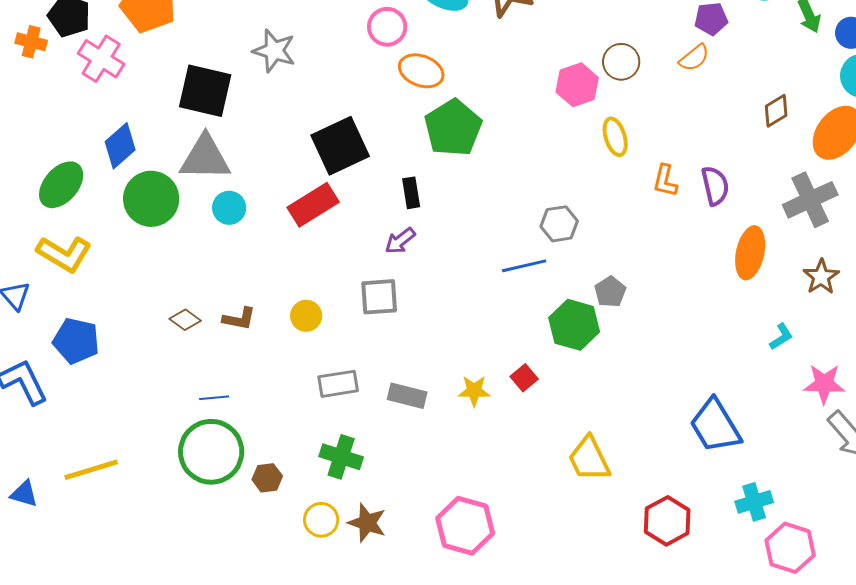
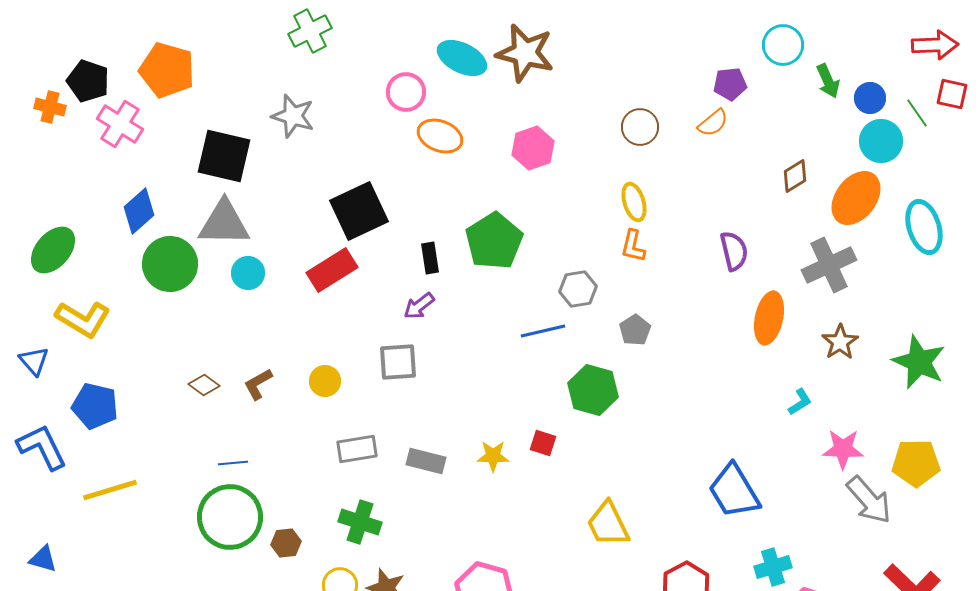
pink hexagon: (577, 85) -> (533, 148), moved
green pentagon: (453, 128) -> (494, 241), moved
orange L-shape: (665, 181) -> (633, 246), moved
green ellipse: (61, 185) -> (53, 250), moved
gray pentagon: (610, 292) -> (635, 330), moved
brown L-shape: (239, 319) -> (258, 384), turned 140
red square: (524, 378) -> (543, 443), turned -32
yellow line: (91, 470) -> (110, 490), moved

